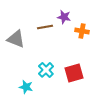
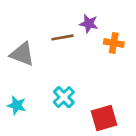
red square: (74, 73) -> (104, 118), moved
cyan star: (26, 87) -> (17, 105), moved

